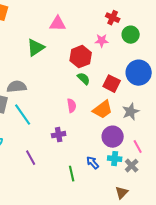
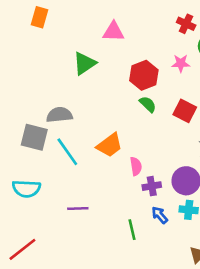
pink star: (102, 41) -> (181, 63), moved
pink semicircle: (72, 106) -> (136, 166), moved
orange trapezoid: (103, 110) -> (110, 145), moved
purple cross: (59, 135) -> (152, 186), moved
purple line: (31, 158) -> (78, 208), turned -63

